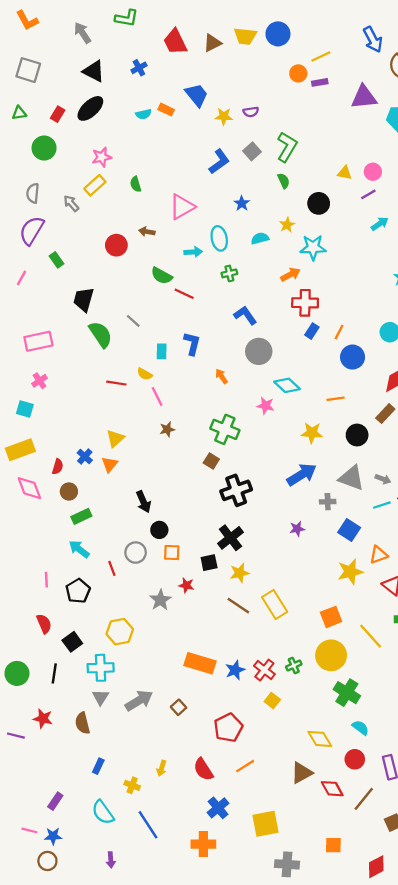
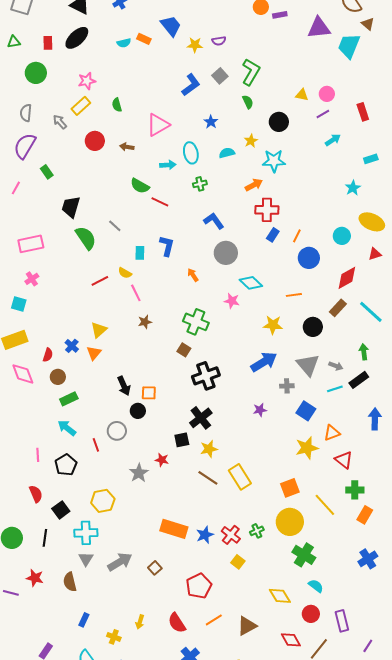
red rectangle: (58, 114) -> (48, 43), turned -32
red circle: (116, 245) -> (95, 141), moved
red line: (116, 383) -> (100, 281), turned -36
gray triangle: (351, 478) -> (308, 365), turned 30
orange square: (172, 553) -> (149, 393), moved
brown triangle: (302, 773) -> (247, 626), moved

